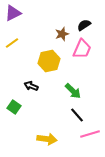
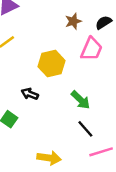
black semicircle: (84, 25) -> (103, 22), moved
brown star: (62, 34) -> (73, 21), moved

